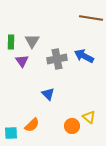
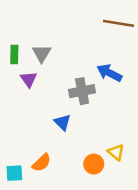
gray cross: (57, 59) -> (82, 91), moved

